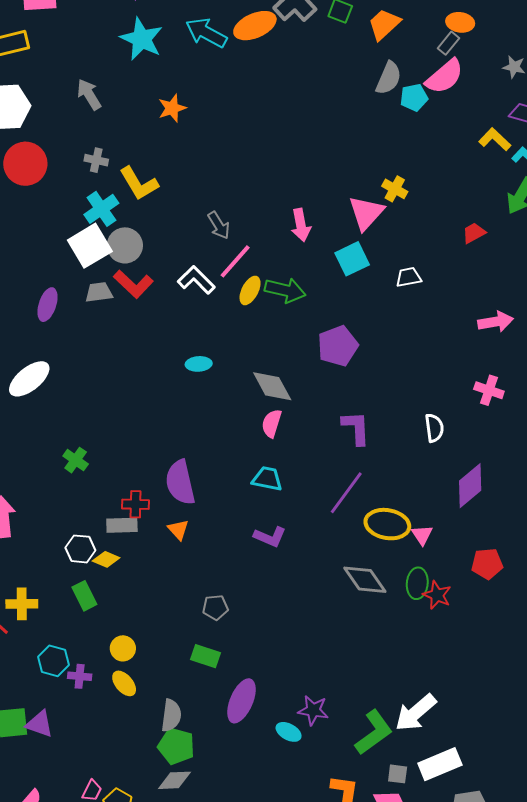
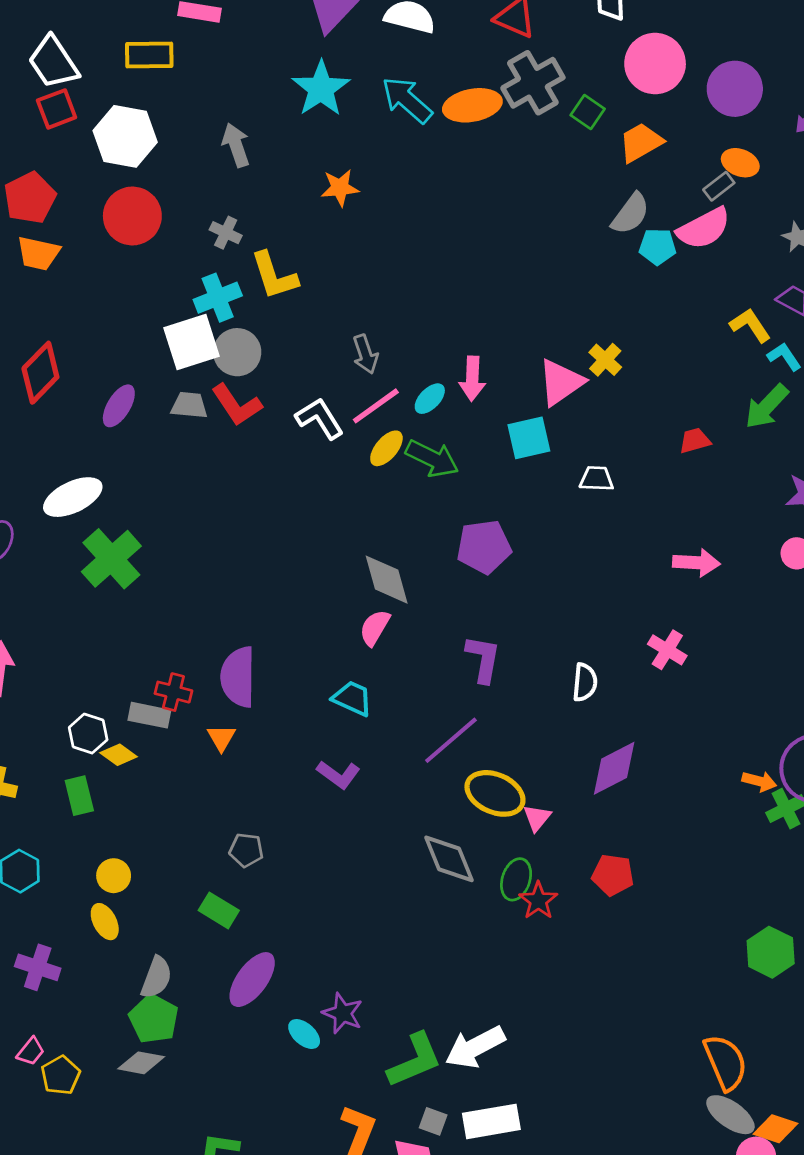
cyan ellipse: (199, 364) -> (430, 399), moved, turned -55
green cross: (76, 460) -> (111, 559), moved, size x1.8
purple cross: (80, 676) -> (38, 967), moved, size x1.4

